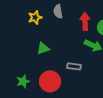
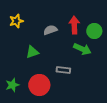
gray semicircle: (58, 11) -> (50, 30), moved, turned 80
yellow star: (35, 17) -> (16, 21), moved

